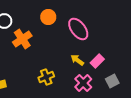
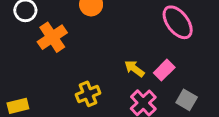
pink ellipse: (78, 29) -> (178, 22), moved
gray square: (112, 81) -> (187, 100), turned -32

